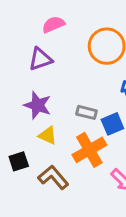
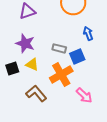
black square: (19, 161) -> (12, 68), moved

